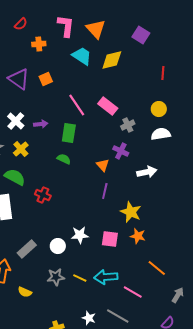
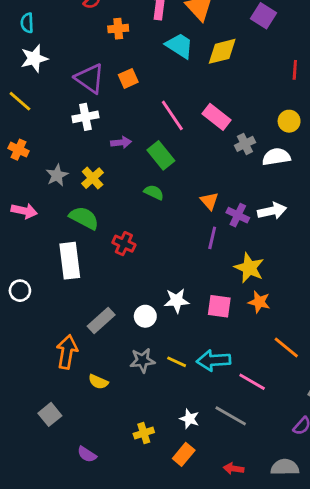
white cross: (16, 121) -> (85, 117), moved, turned 36
green rectangle: (69, 133) -> (161, 155), turned -48
white semicircle: (161, 134) -> (276, 157), moved
purple cross: (121, 151) -> (238, 215), moved

